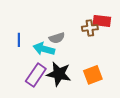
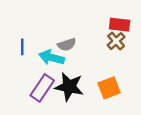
brown cross: (90, 28) -> (116, 41), moved, turned -35

